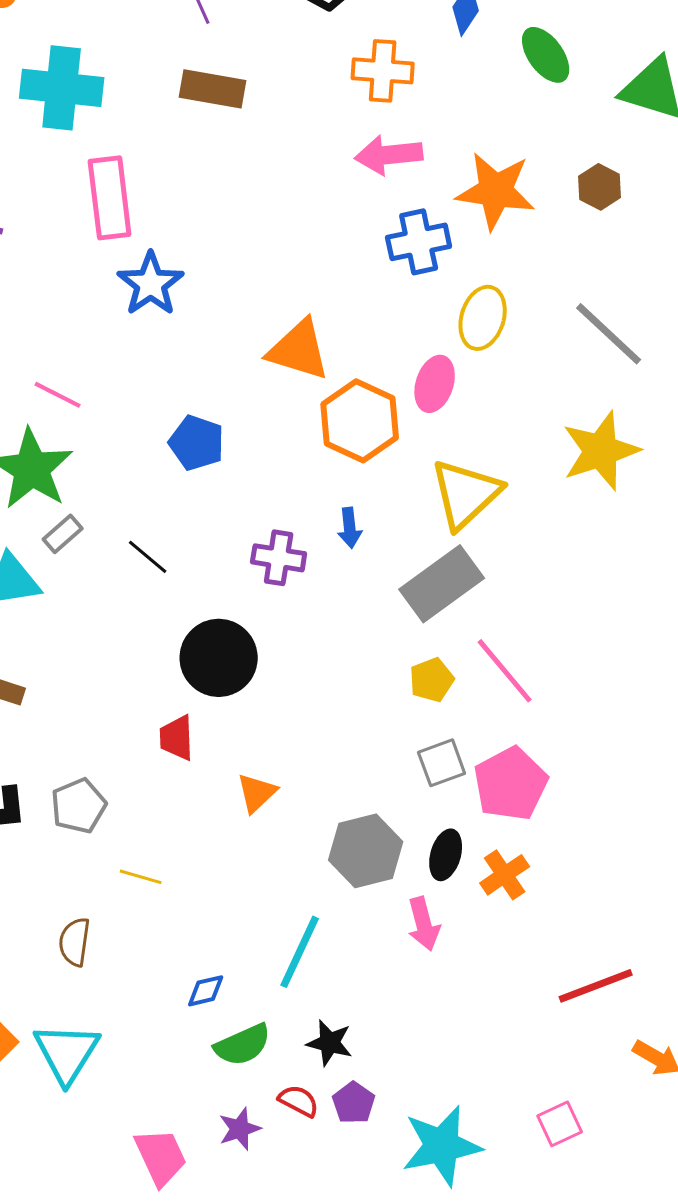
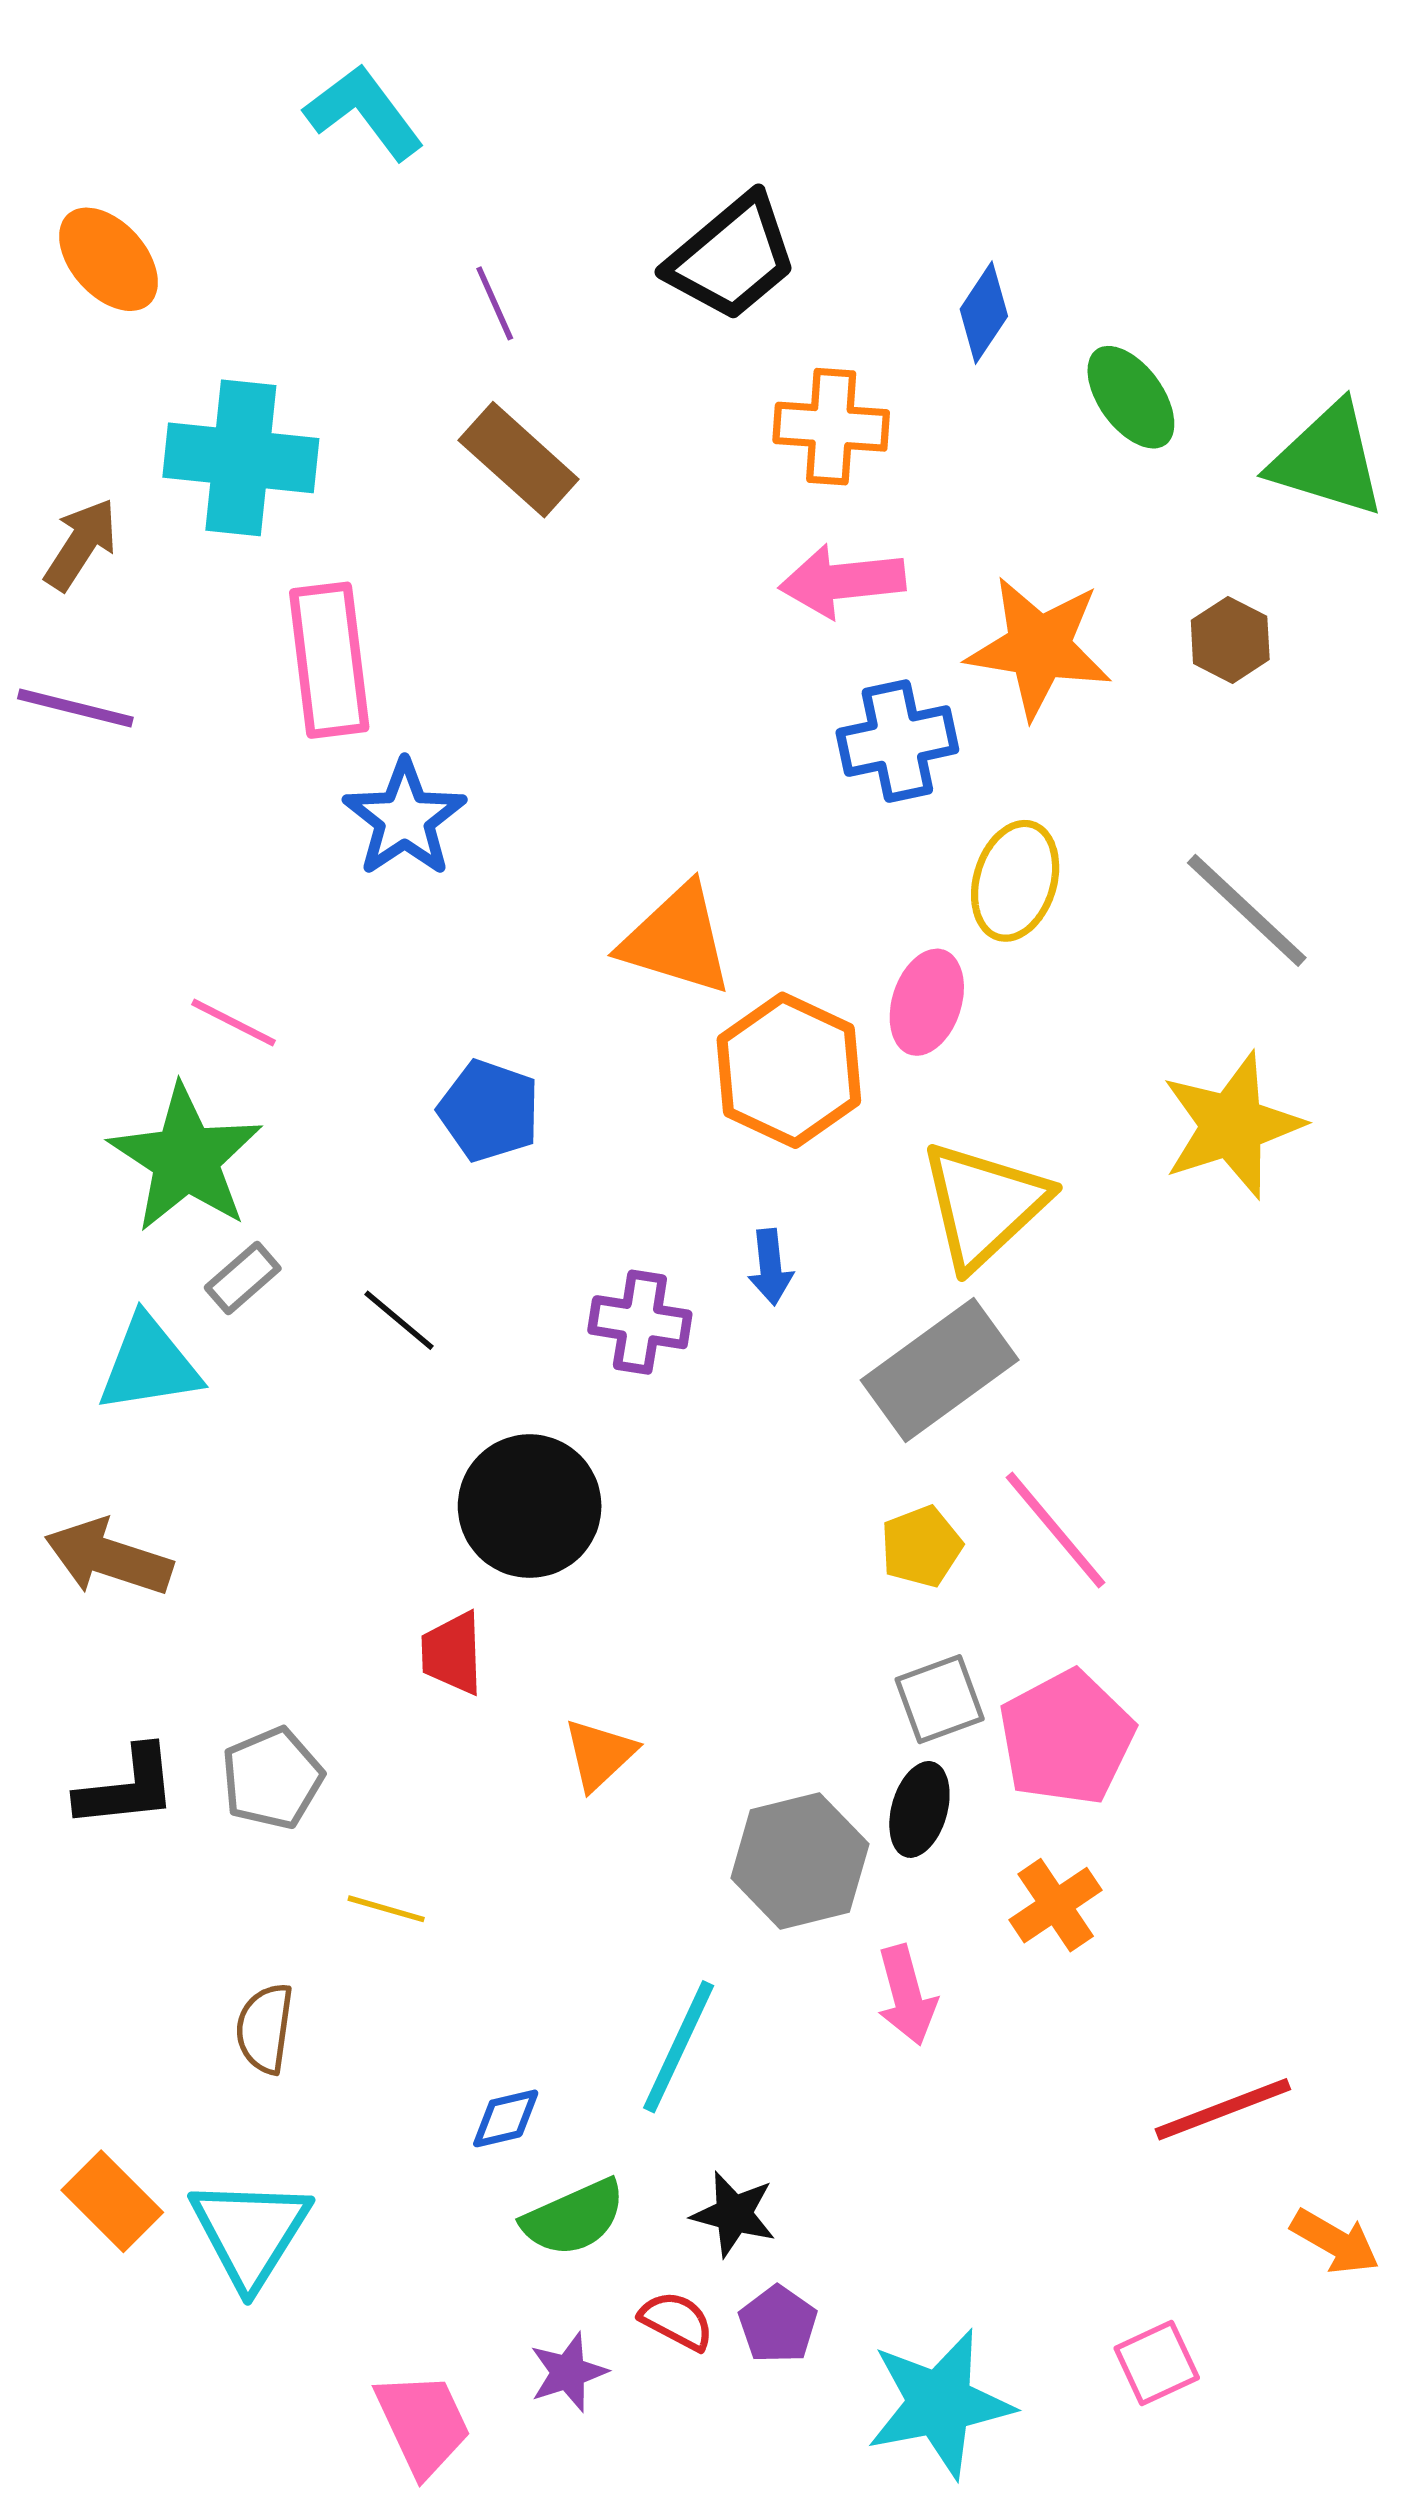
brown rectangle: (213, 89) -> (519, 460), turned 32
black ellipse: (446, 855) -> (919, 1809), moved

